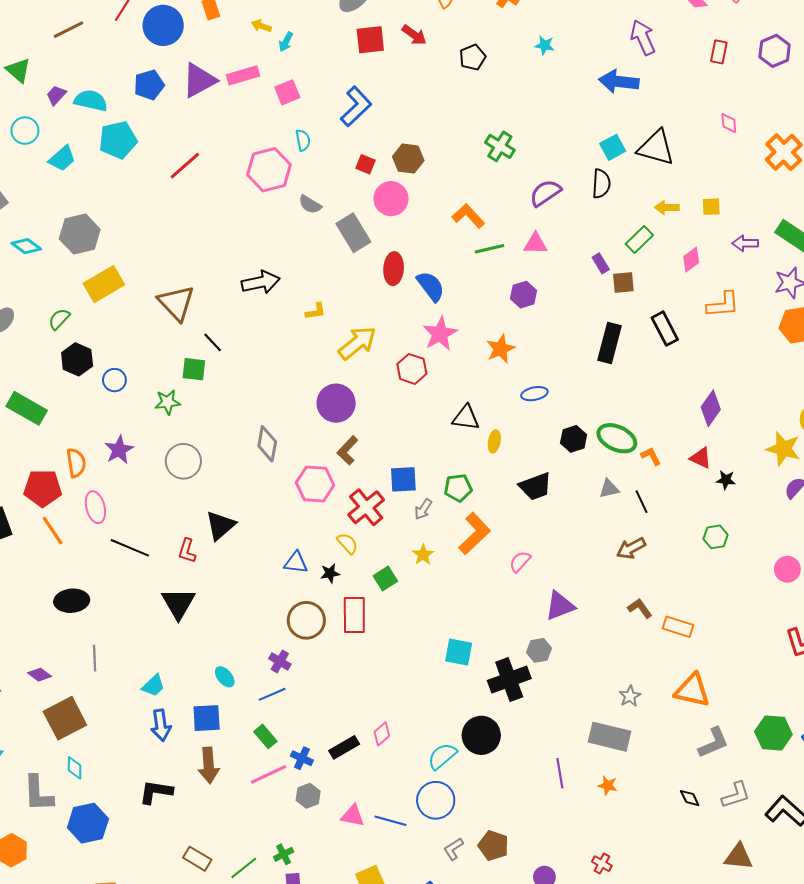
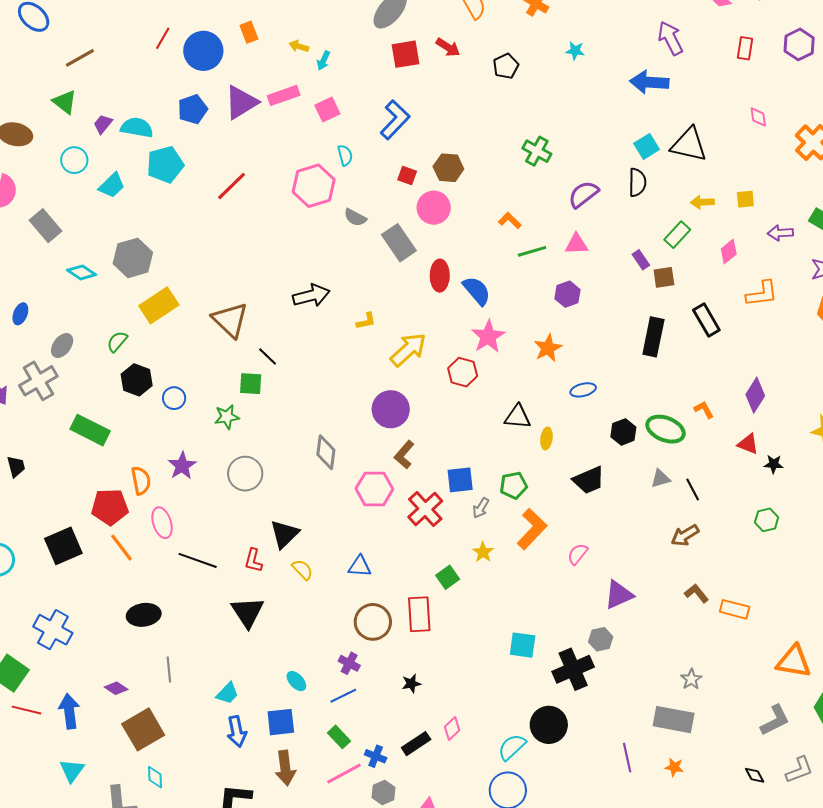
brown line: (69, 30) -> (80, 58), moved
orange L-shape: (468, 216) -> (510, 221), size x0.7
orange L-shape: (651, 456) -> (704, 410), moved
yellow semicircle: (347, 543) -> (302, 570), moved
black star: (330, 573) -> (411, 684), moved
orange triangle: (692, 690) -> (794, 661), moved

